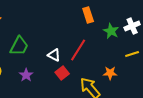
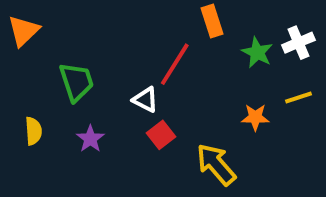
green trapezoid: (19, 46) -> (77, 82), turned -45
red line: (78, 50) -> (175, 64), moved
orange star: (110, 73) -> (255, 117), moved

